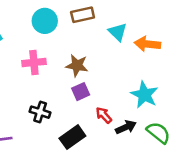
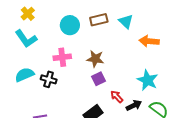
cyan triangle: (118, 32) -> (126, 21), moved
black cross: (40, 112) -> (49, 79), moved

